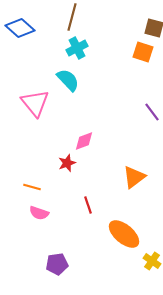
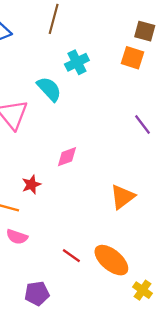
cyan cross: (77, 48) -> (77, 62), moved
red star: (67, 163) -> (31, 185), moved
red line: (88, 205) -> (71, 256), moved, turned -36

